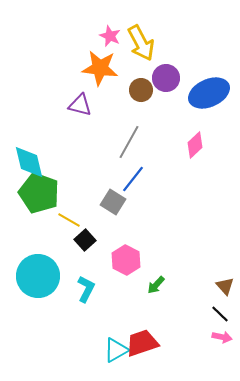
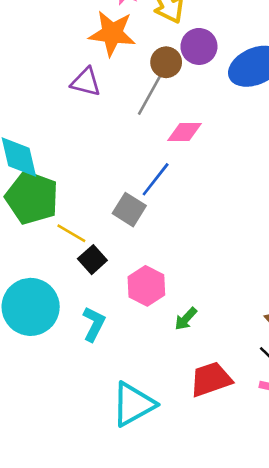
gray line: (129, 142) -> (150, 94), moved
pink diamond: (195, 145) -> (185, 132), moved, turned 44
red trapezoid: (142, 343) -> (211, 379), moved
cyan triangle: (116, 350) -> (133, 404), size x1.4

